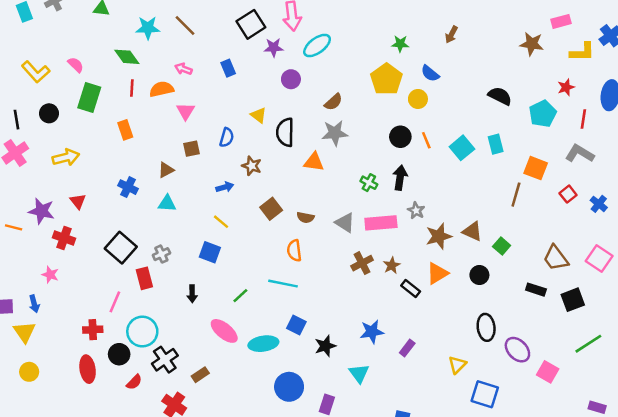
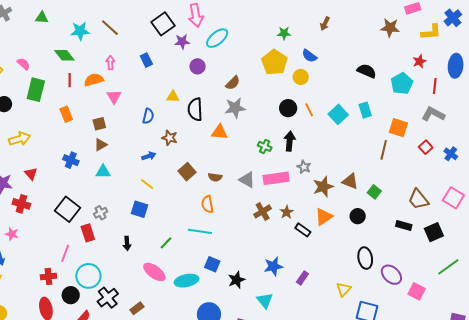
pink arrow: (183, 69) -> (110, 63), turned 72
yellow triangle: (259, 115) -> (173, 97), turned -32
brown square: (192, 149) -> (99, 124), moved

